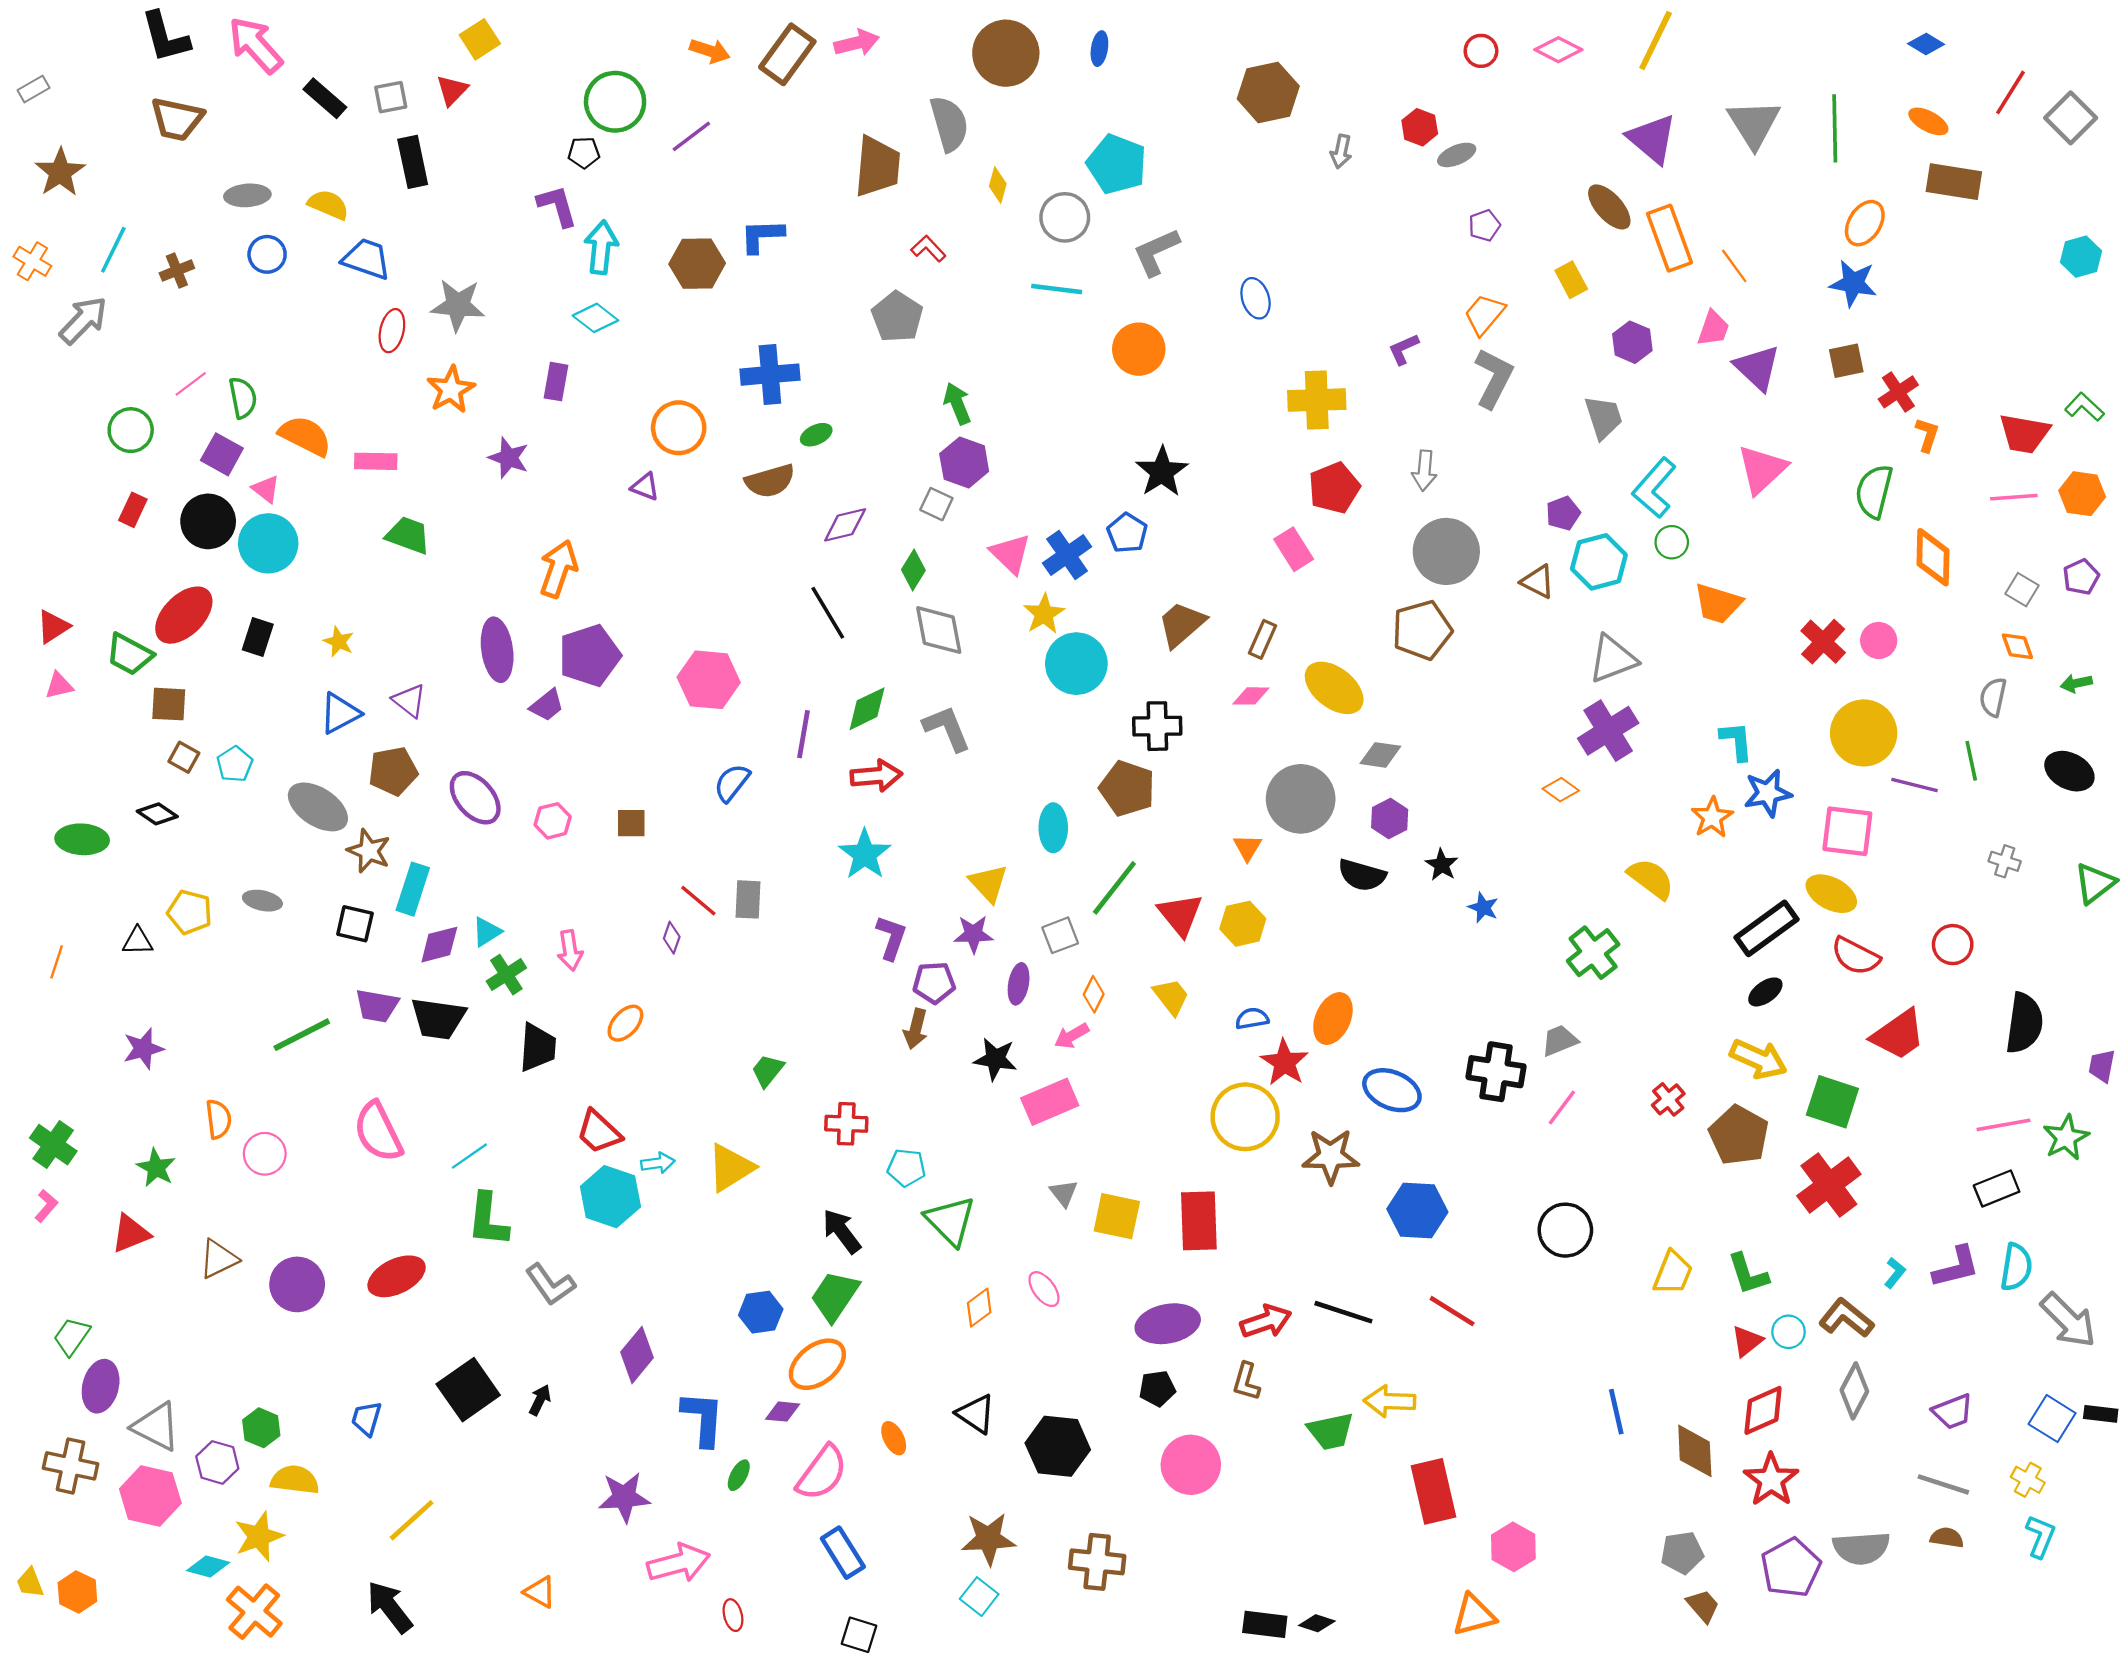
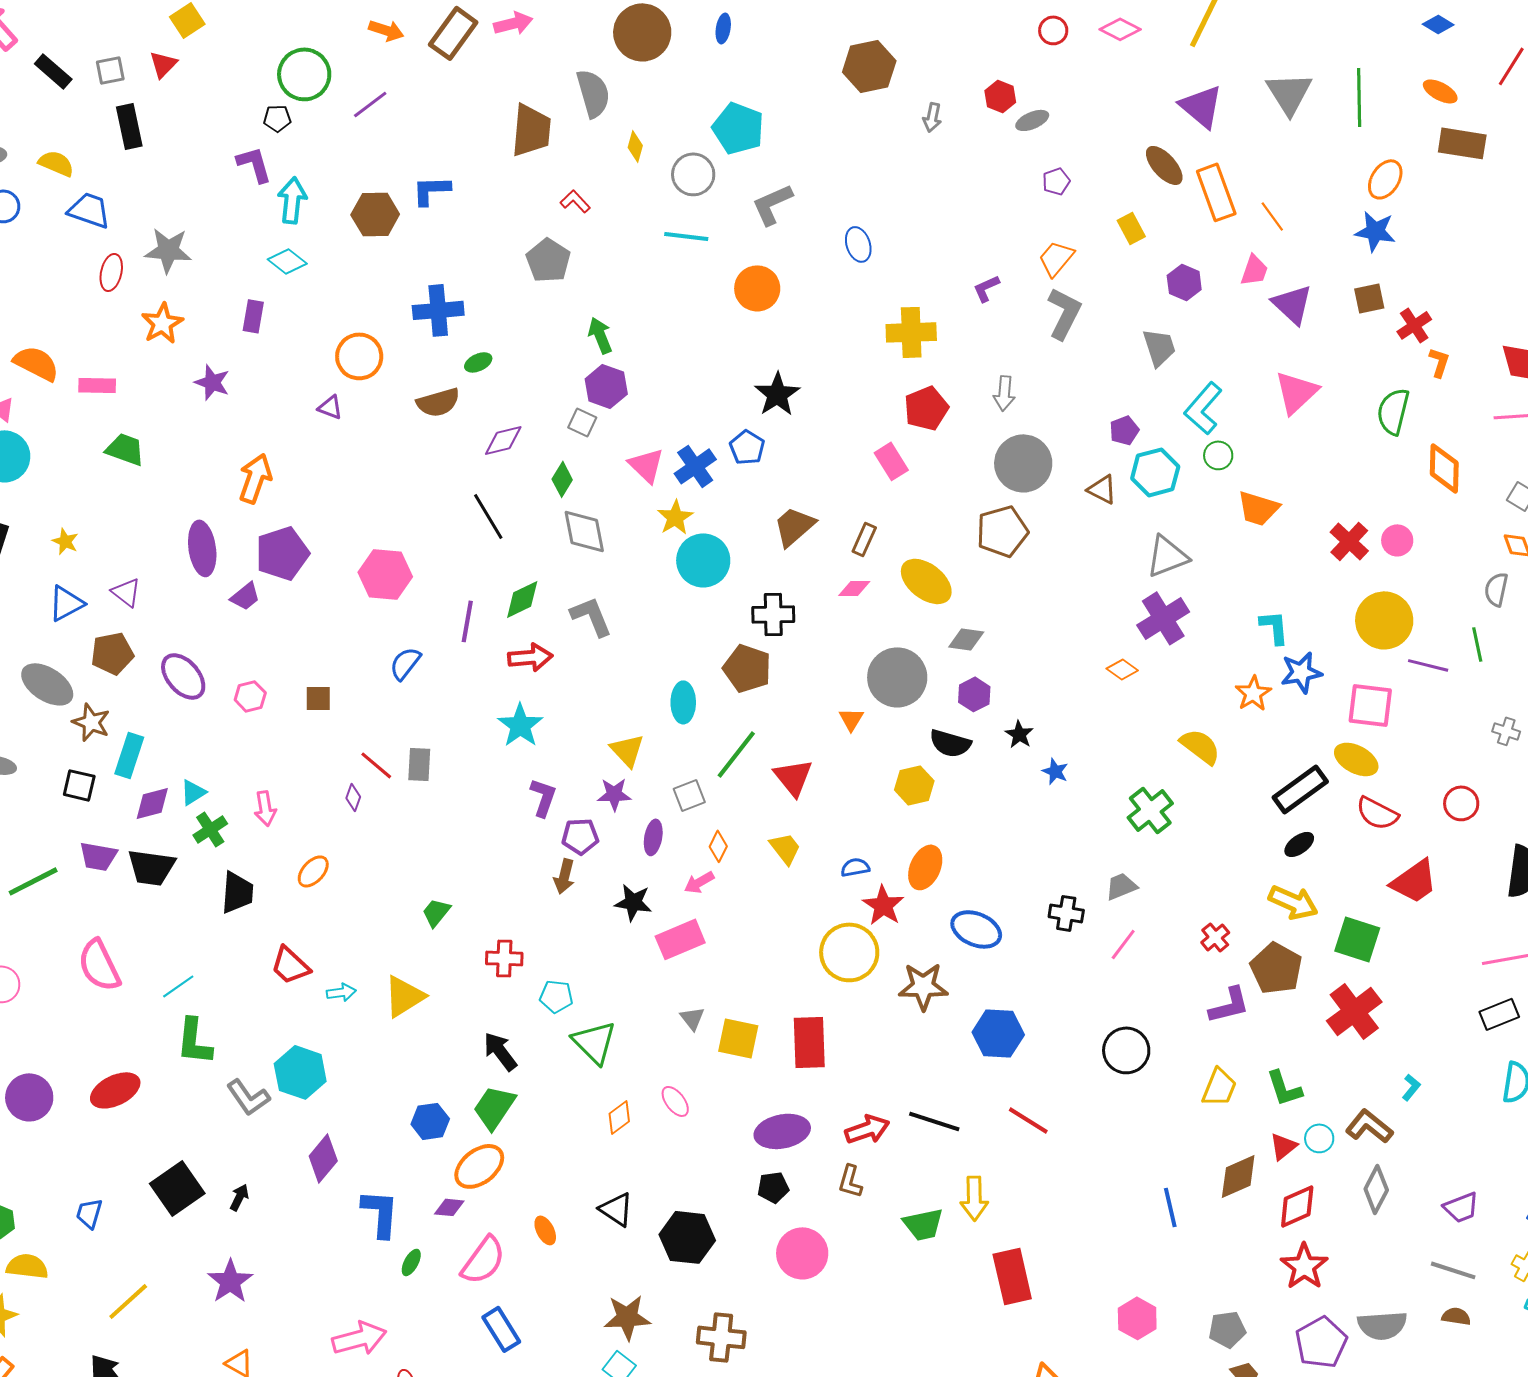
yellow hexagon: (1243, 924) -> (914, 785), moved
black cross: (1496, 1072) -> (1066, 913), size x0.7
cyan hexagon: (610, 1197) -> (300, 1072), moved
purple L-shape: (1956, 1267) -> (1229, 1005), moved
yellow arrow: (1390, 1401) -> (974, 1198), turned -93
brown diamond: (1695, 1451) -> (1238, 1176), moved, turned 69
purple star: (624, 1497) -> (230, 1281), moved, turned -30
pink hexagon: (1513, 1547) -> (1137, 1318), moved

